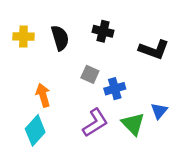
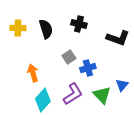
gray square: (90, 74) -> (69, 57), turned 32
cyan diamond: (35, 130) -> (43, 100), moved

